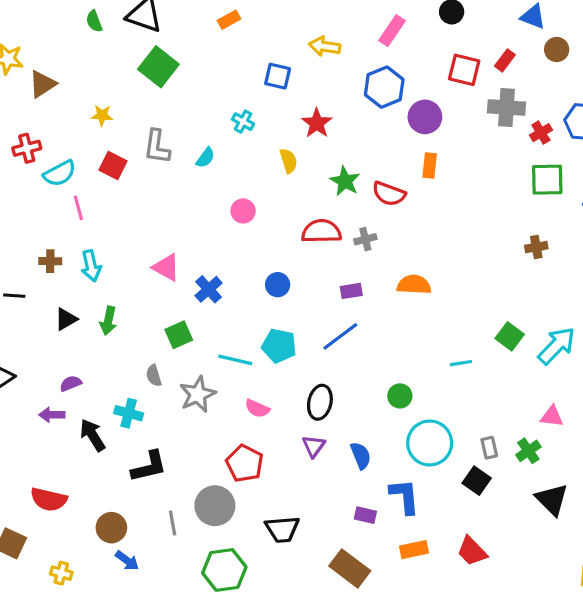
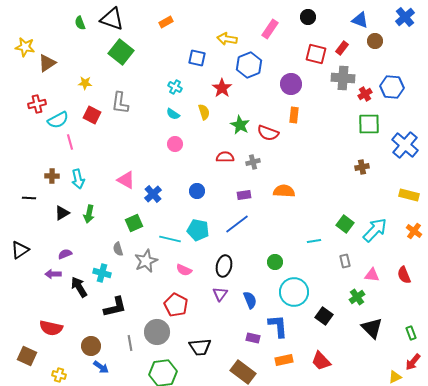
blue hexagon: (384, 87) -> (249, 65), moved
cyan semicircle: (205, 158) -> (173, 114), moved, turned 88
red semicircle: (321, 231) -> (225, 157), size x0.7
gray rectangle: (489, 448) -> (345, 261), moved

